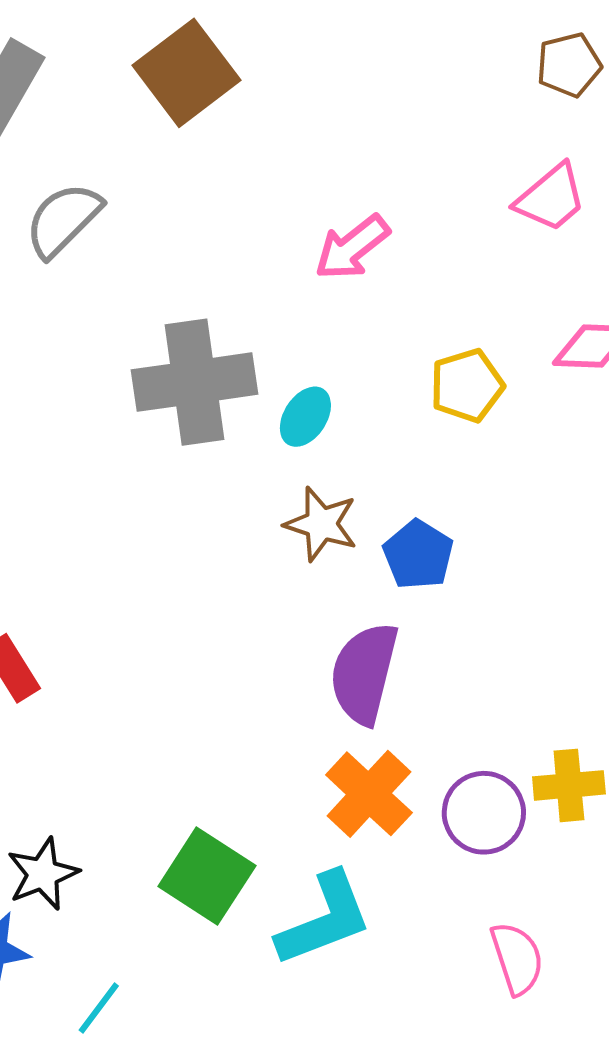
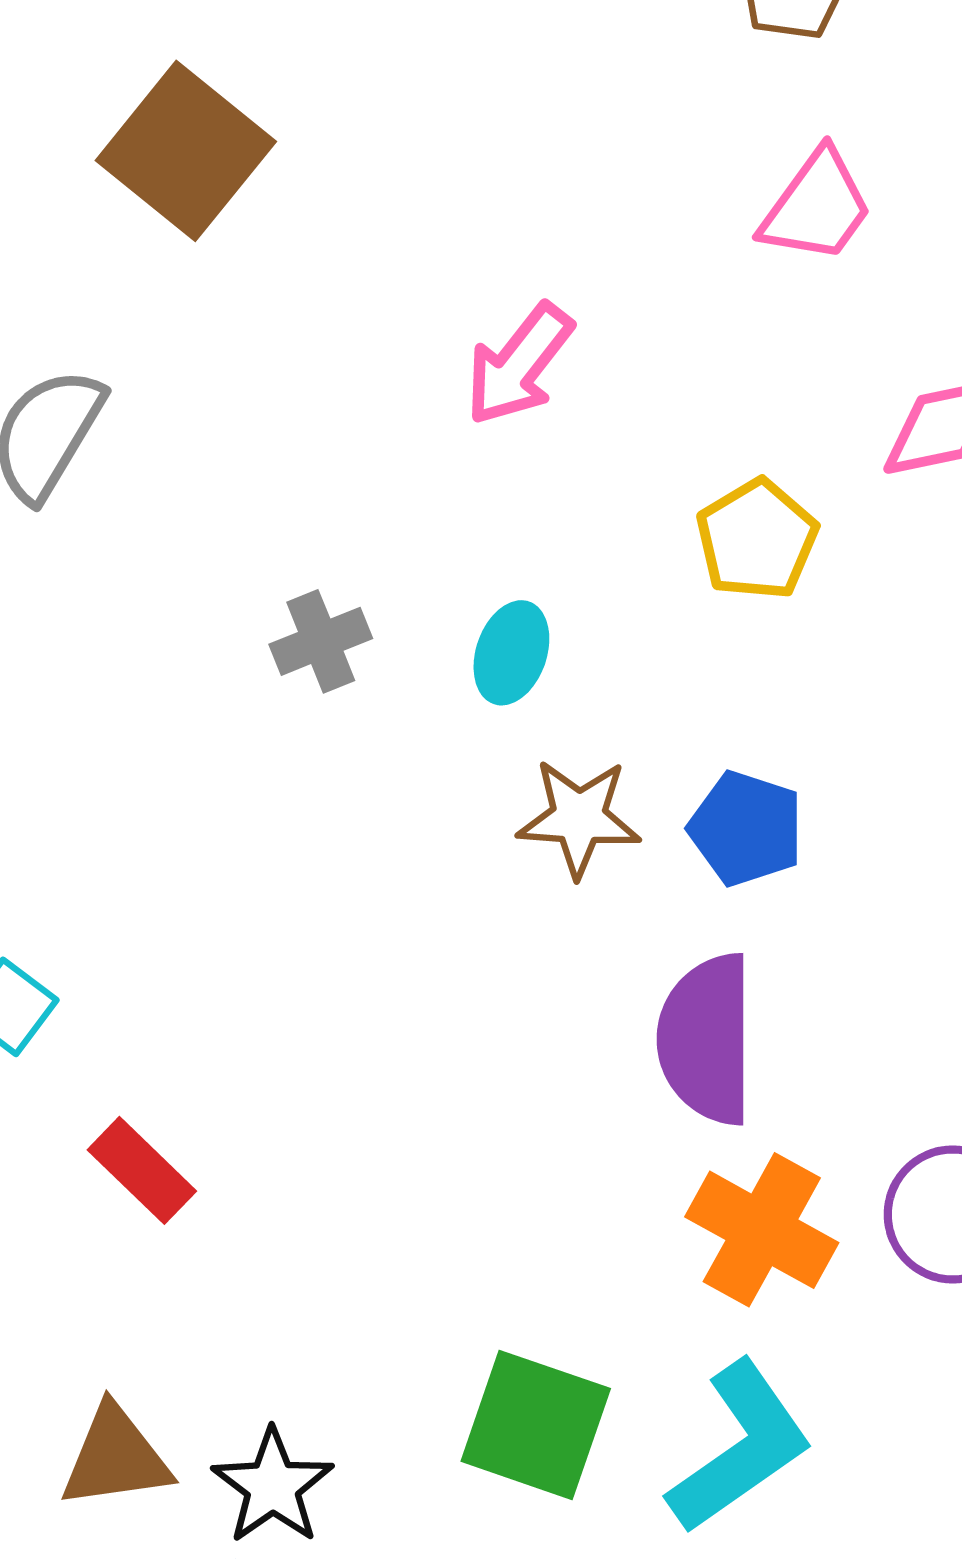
gray cross: (194, 382) -> (321, 641), size x0.5

